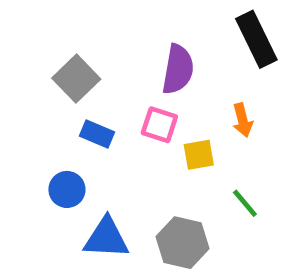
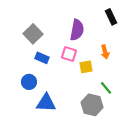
black rectangle: (256, 39) -> (111, 17), size x0.7
gray hexagon: (183, 243) -> (92, 105), moved

